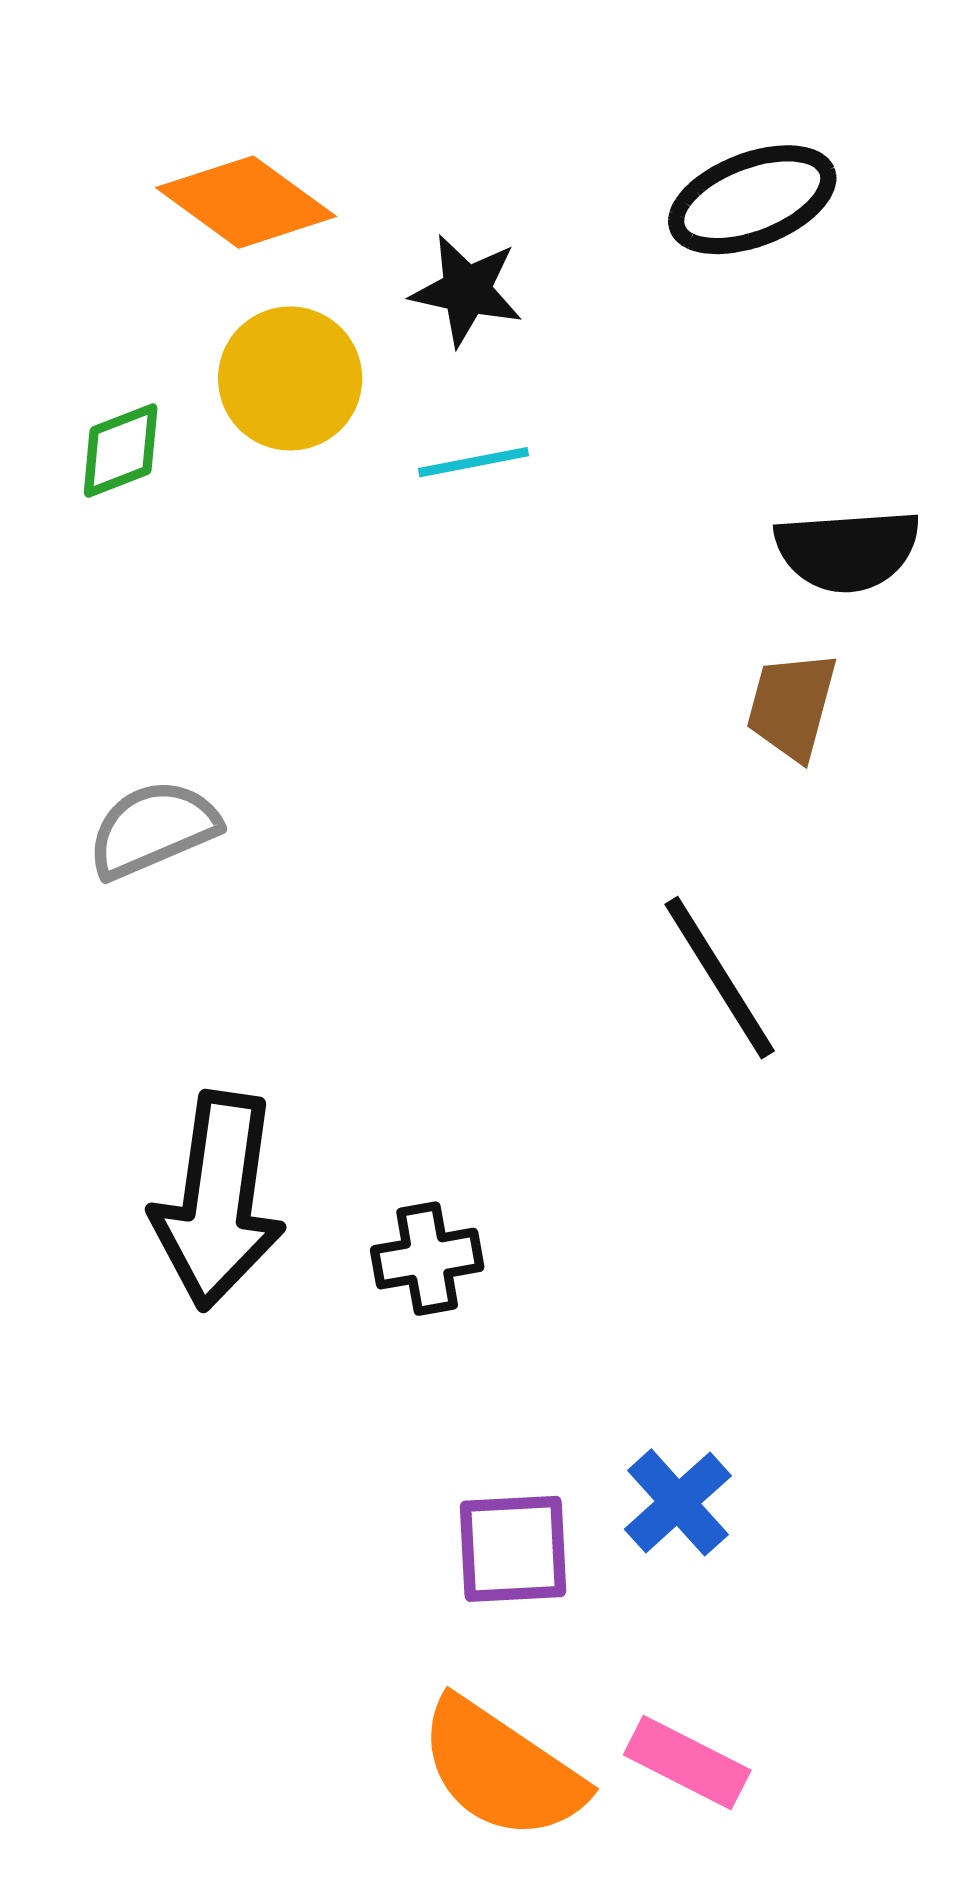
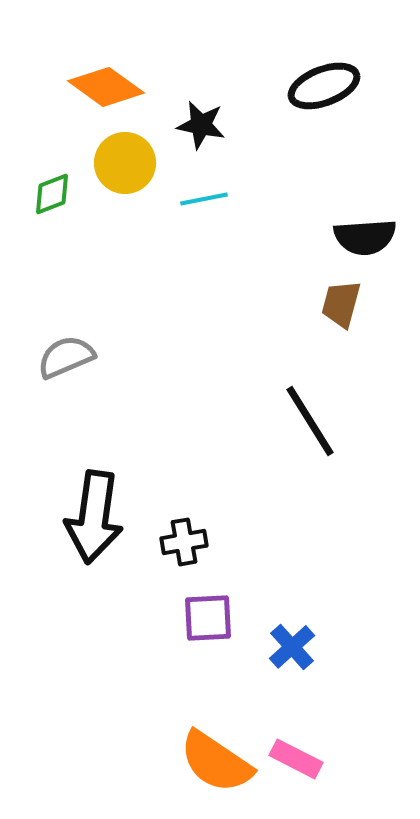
purple square: (513, 1549) -> (208, 618), moved

